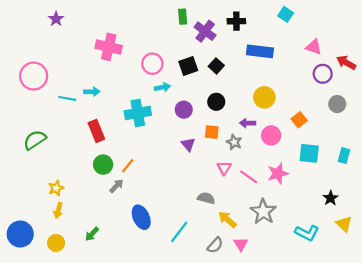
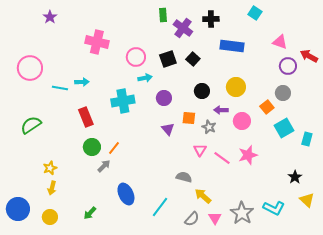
black circle: (216, 102) -> (202, 91), moved
gray circle: (337, 104) -> (283, 93), moved
cyan square: (309, 153) -> (284, 128), moved, turned -36
gray star: (263, 212) -> (242, 213), moved
green arrow: (92, 234) -> (90, 213), moved

